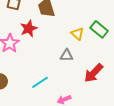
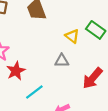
red star: (29, 29) -> (16, 71), moved

